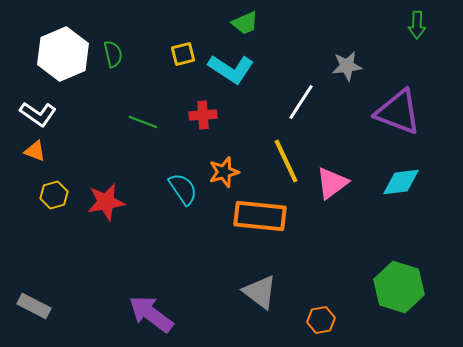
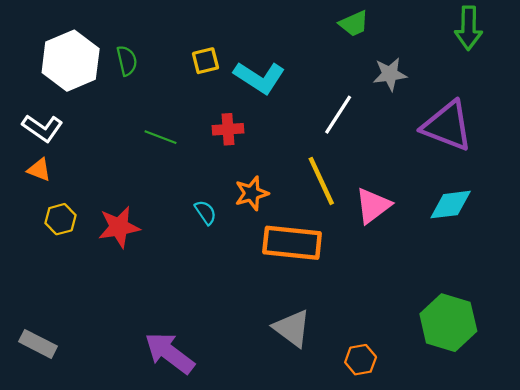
green trapezoid: (245, 23) -> (354, 24), moved
green arrow: (417, 25) -> (469, 28), size x1.4
cyan semicircle: (183, 189) -> (205, 212), size x0.7

